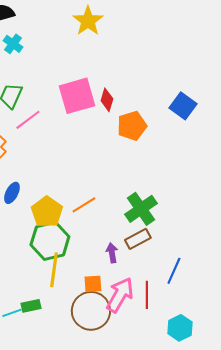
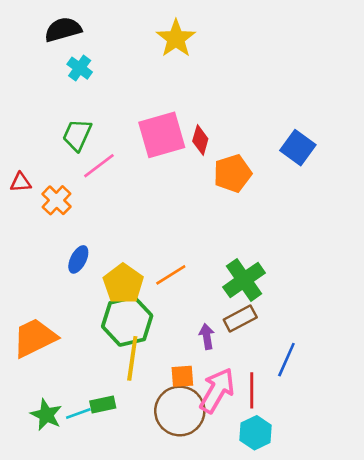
cyan hexagon: (180, 328) -> (256, 433), moved

